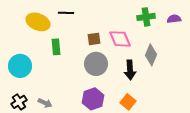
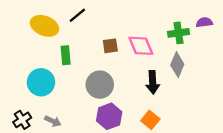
black line: (66, 13) -> (77, 15), turned -42
green cross: (146, 17) -> (178, 33), moved
gray circle: (96, 64) -> (100, 85), moved
cyan circle: (20, 66) -> (41, 82), moved

